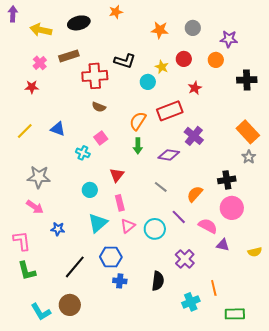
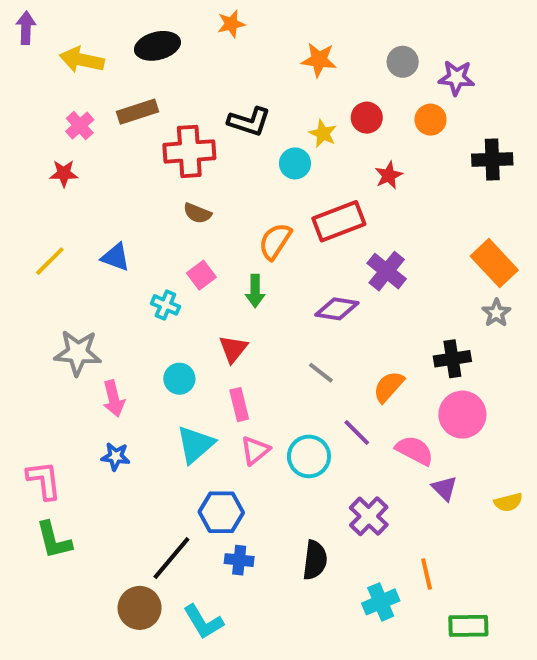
gray circle: (193, 28) -> (403, 62), moved
green arrow: (138, 146) -> (255, 291), moved
pink arrow: (35, 207) -> (114, 399), moved, turned 42
purple triangle: (223, 245) -> (444, 488), turned 32
black line: (75, 267) -> (171, 558), moved
cyan L-shape: (41, 312) -> (203, 622), moved

